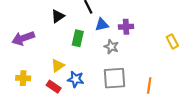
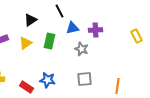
yellow rectangle: (172, 41) -> (136, 36), moved
yellow triangle: (58, 66) -> (26, 43), moved
gray square: (114, 78) -> (84, 79), size x0.7

